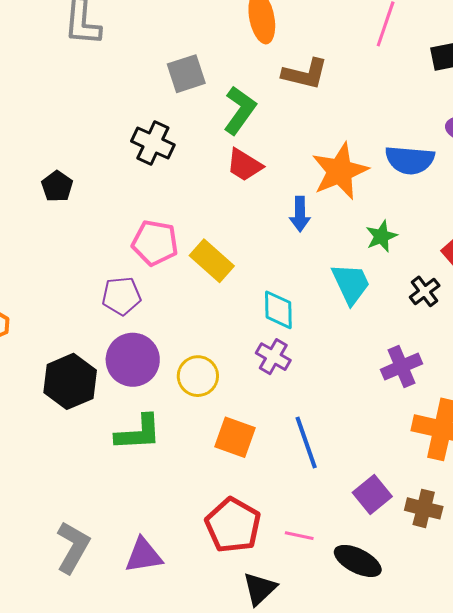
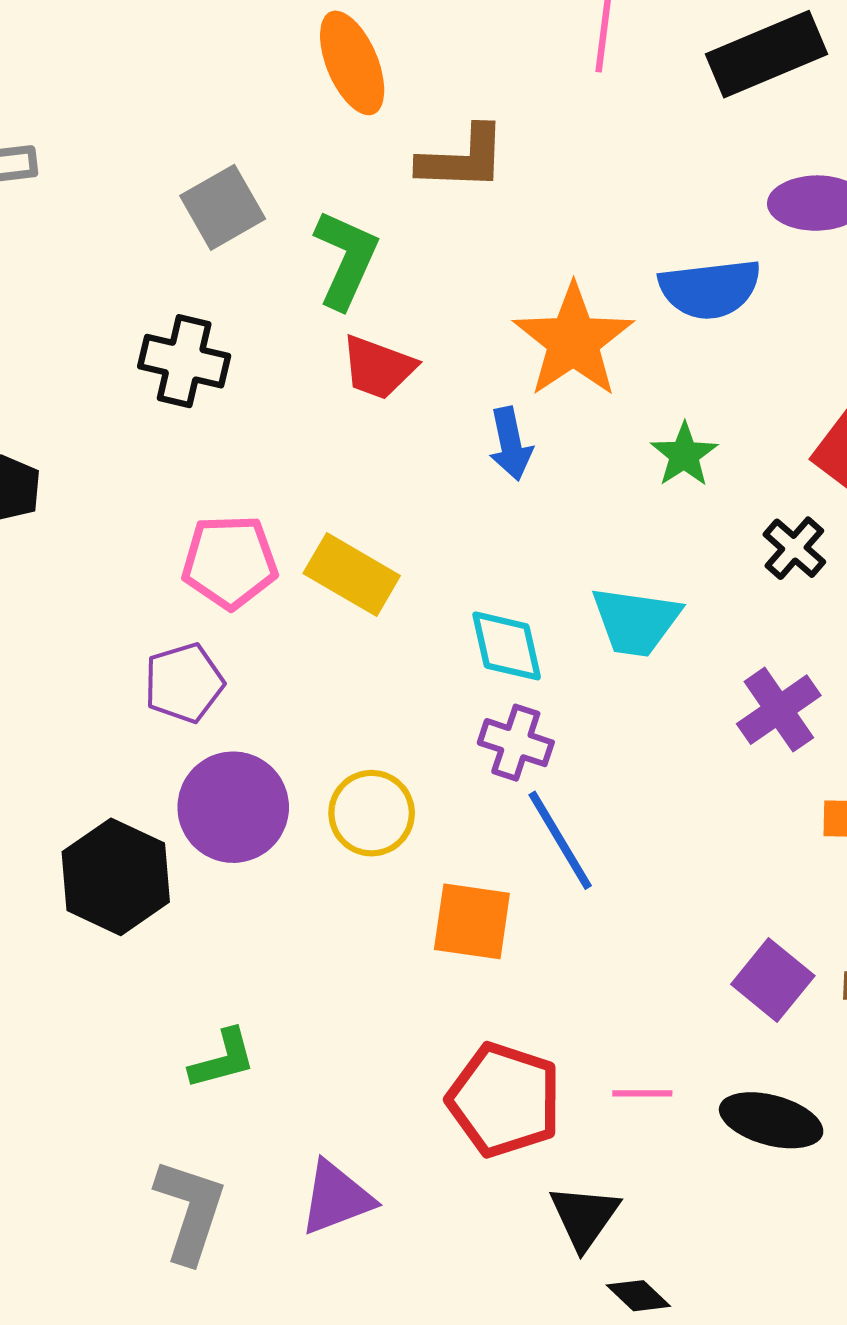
cyan trapezoid: (351, 284) -> (636, 621), moved, turned 135
green L-shape: (138, 433) -> (223, 1059), moved, size x0.7
blue line: (306, 442) -> (560, 840), moved

